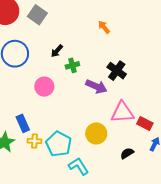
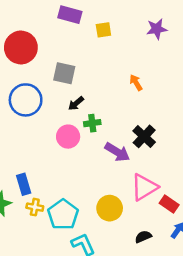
gray square: (37, 15) -> (64, 73), moved, turned -30
pink circle: (44, 87) -> (68, 137), moved
pink triangle: (122, 112) -> (144, 187), turned -35

